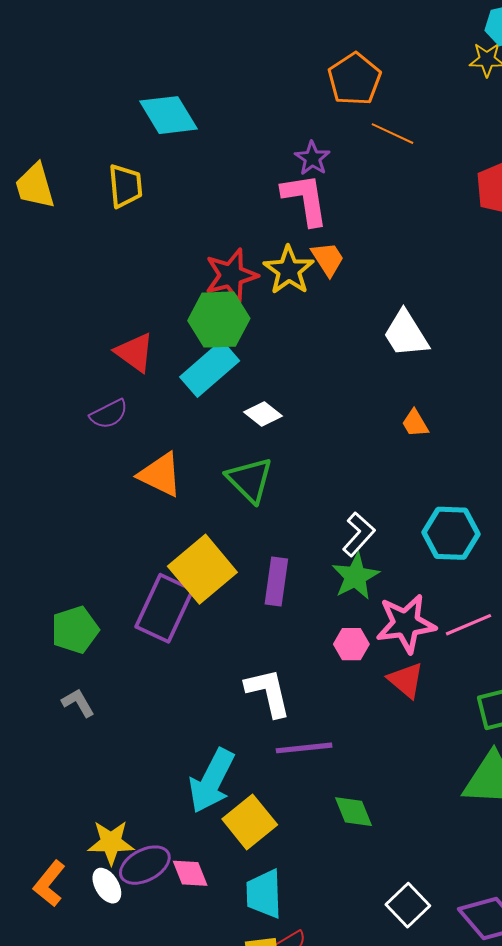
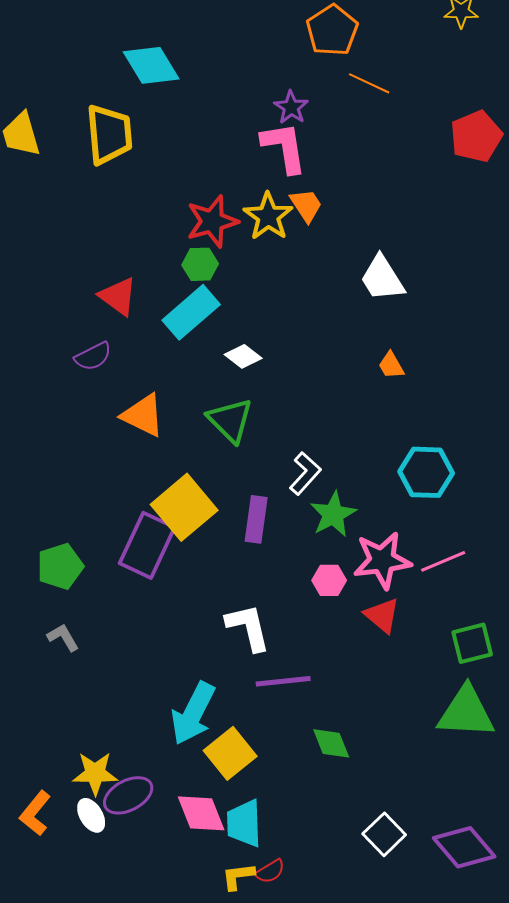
yellow trapezoid: (125, 186) -> (109, 134), size x1.4
green hexagon: (219, 320) -> (200, 264), size x0.6
white L-shape: (359, 534) -> (305, 473), moved
pink diamond: (190, 873) -> (201, 813), moved, size x1.4

